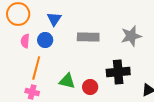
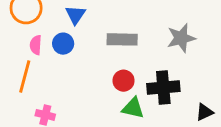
orange line: (36, 68) -> (25, 76), moved
green triangle: (67, 81) -> (133, 108), moved
red circle: (90, 87) -> (124, 81), moved

